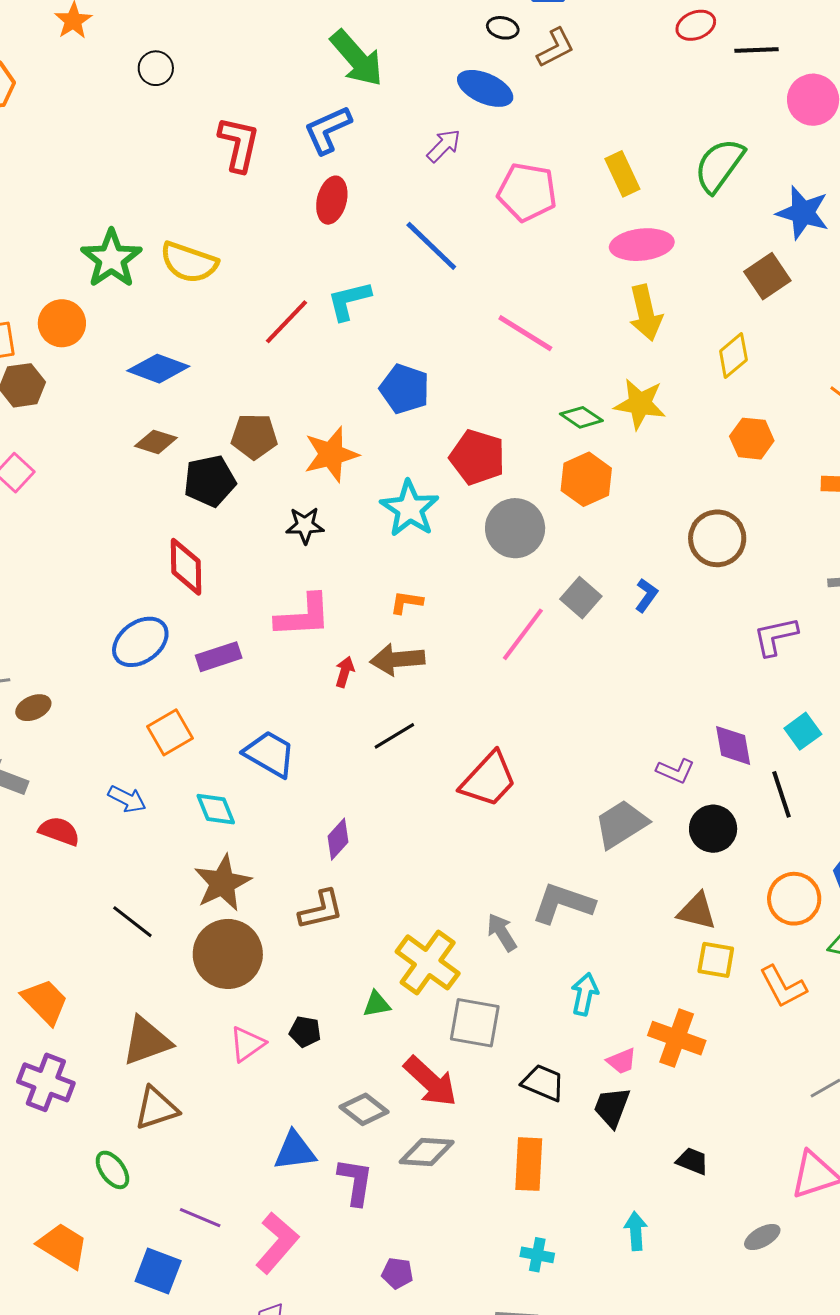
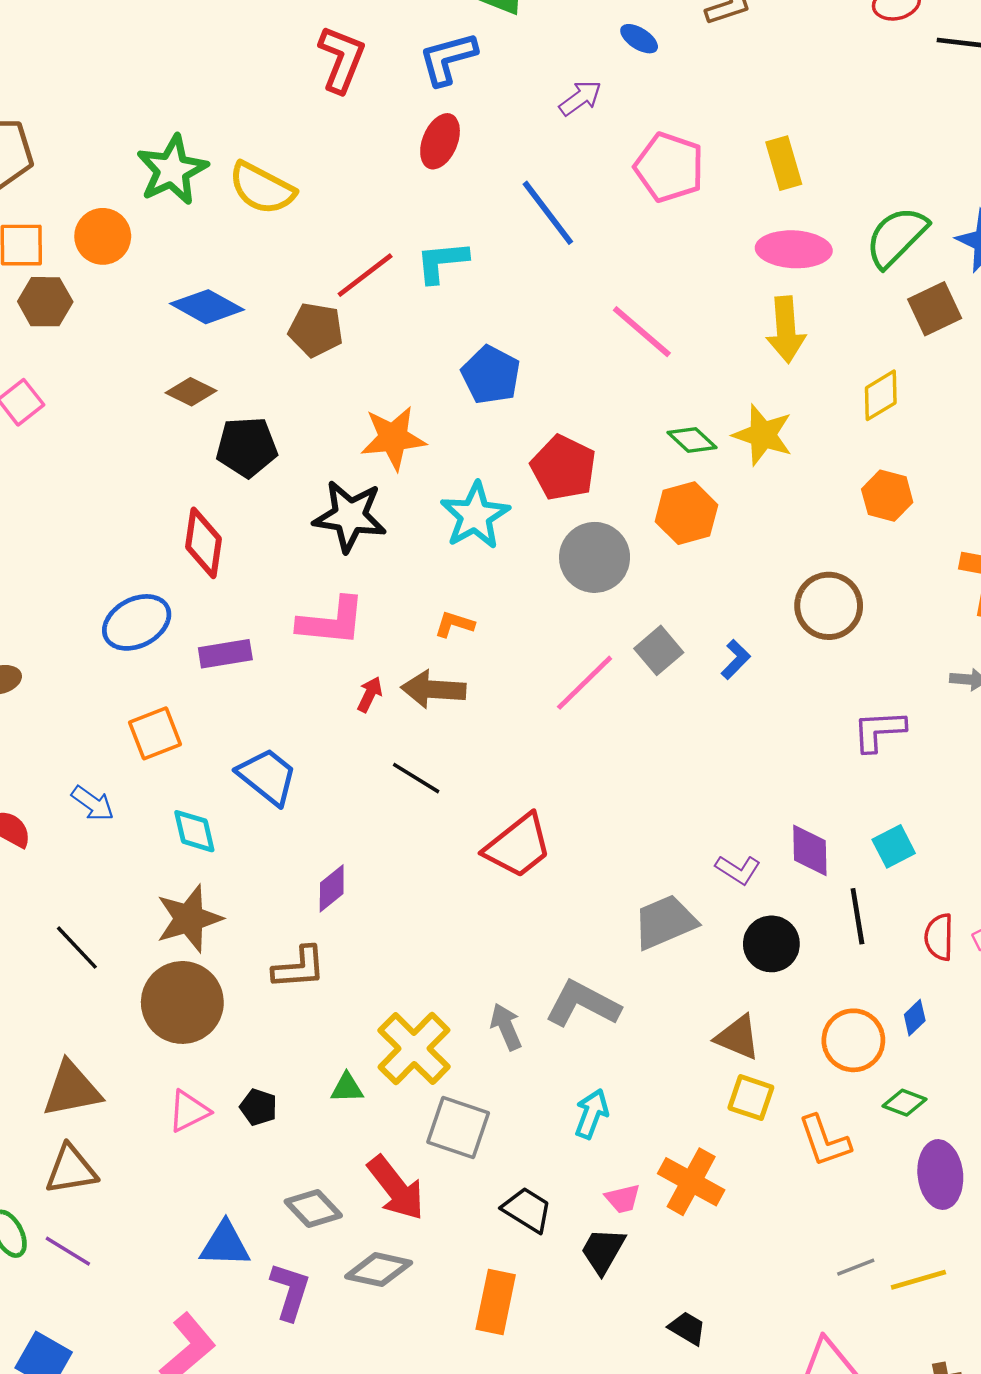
blue ellipse: (485, 88) -> (639, 39), size x0.6
green semicircle: (719, 165) -> (896, 237), moved
brown pentagon: (254, 436) -> (316, 330), moved
black star: (305, 525) -> (350, 516), size x1.6
black line: (394, 736) -> (416, 778), turned 54
purple line: (200, 1218) -> (68, 1251), moved

